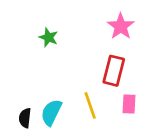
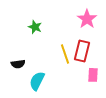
yellow line: (90, 105) -> (65, 54), moved
black semicircle: (25, 118) -> (18, 64), moved, turned -104

